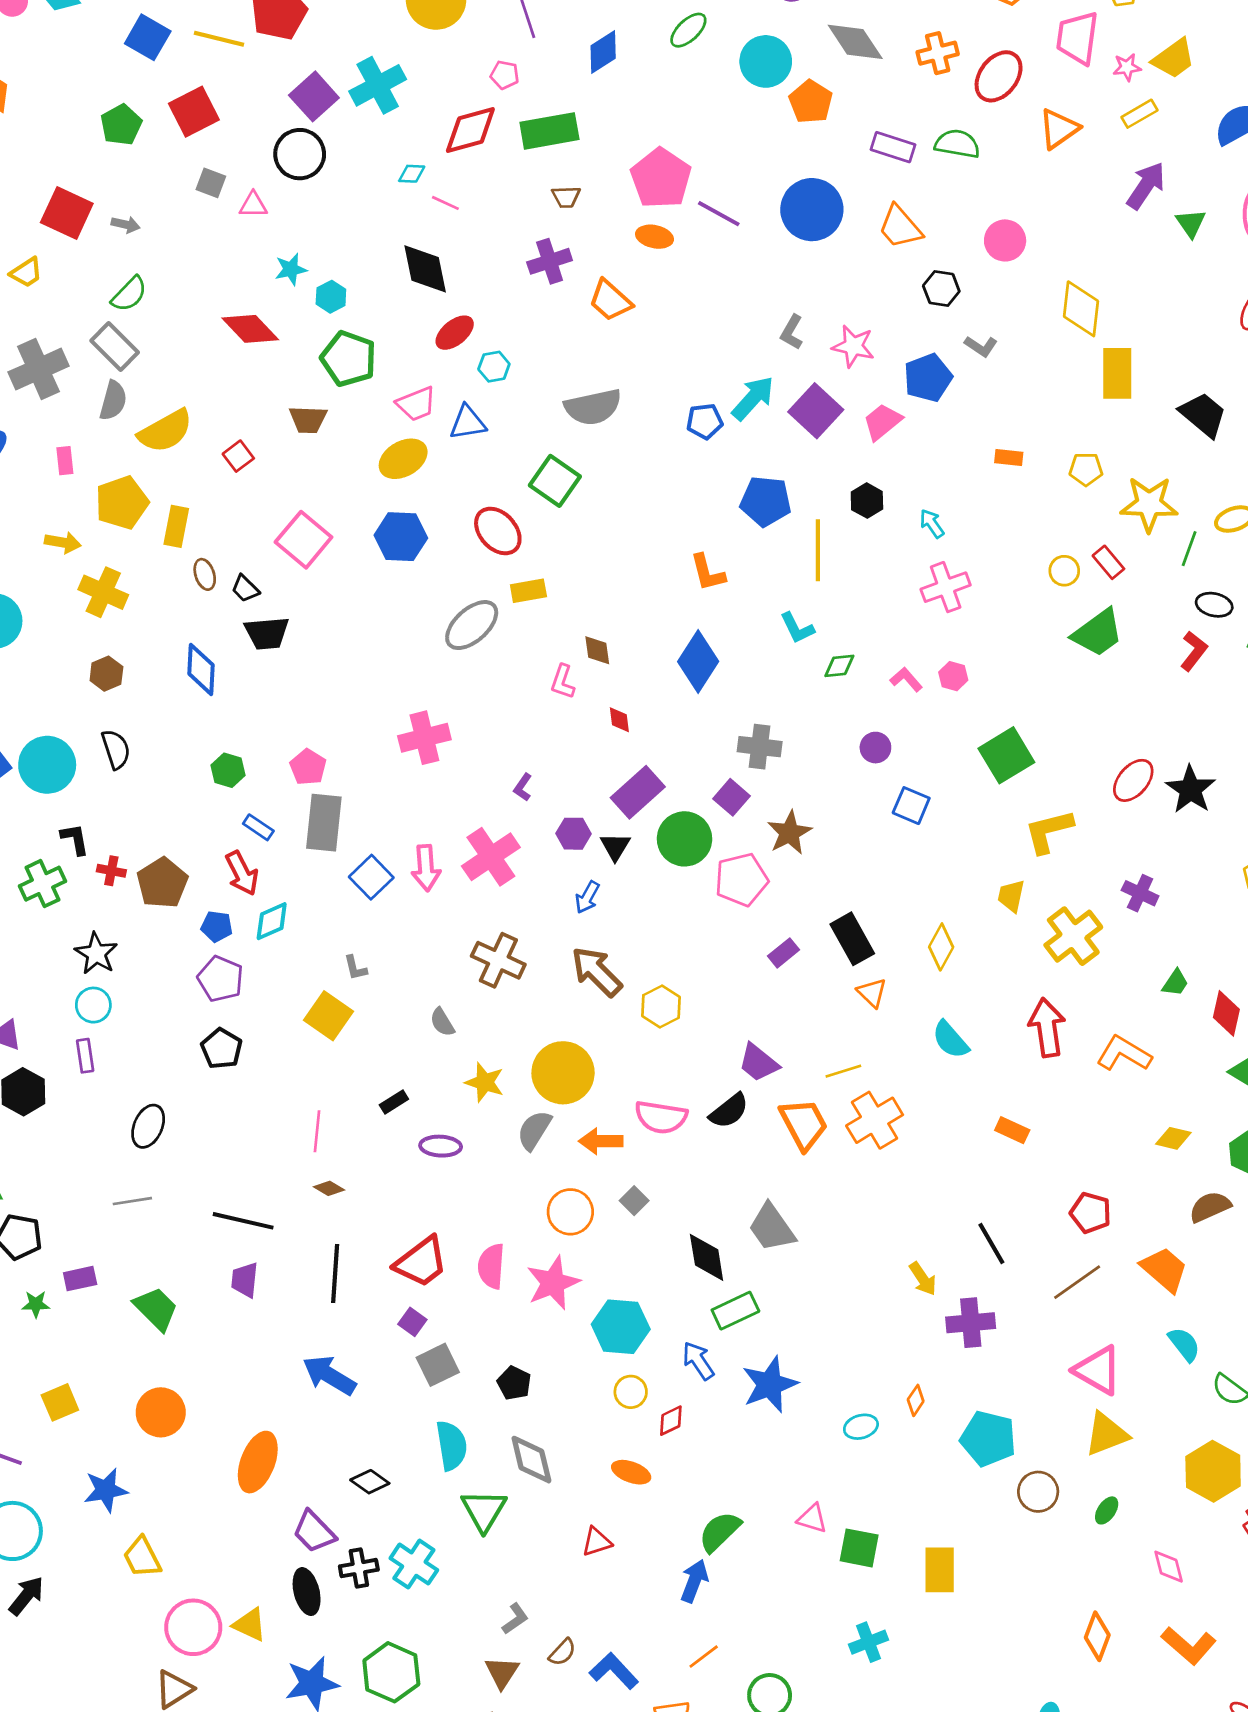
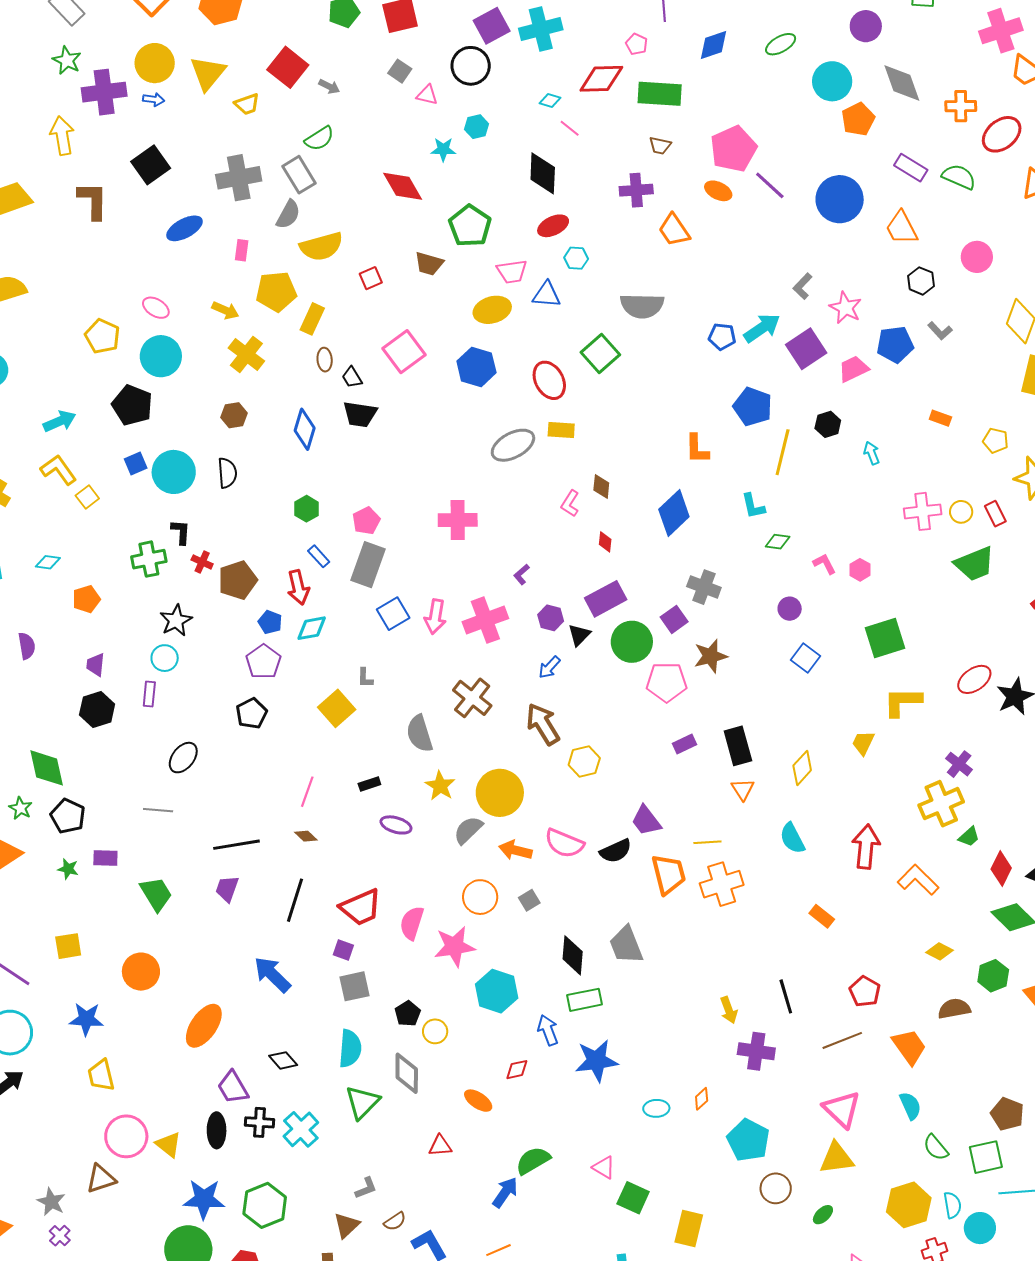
cyan hexagon: (331, 297) -> (477, 127), moved
pink cross: (946, 587) -> (923, 511), moved
yellow cross: (1073, 936) -> (941, 804), moved
gray semicircle: (442, 1022) -> (420, 734), size x1.6
black line: (243, 1221) -> (236, 845), turned -36
purple square: (412, 1322) -> (343, 950), turned -30
yellow circle: (631, 1392) -> (435, 1031), moved

